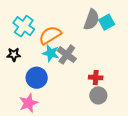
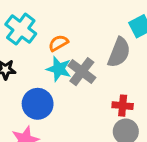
gray semicircle: (92, 20) -> (119, 52), moved
orange semicircle: (50, 35) -> (58, 43), size x0.6

